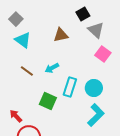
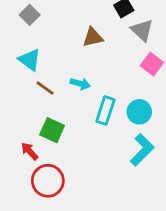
cyan triangle: (23, 40) -> (30, 60), moved
cyan arrow: (52, 68) -> (80, 84), turned -136
green square: (48, 101) -> (52, 130), moved

